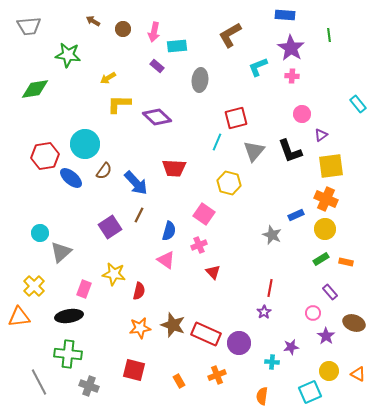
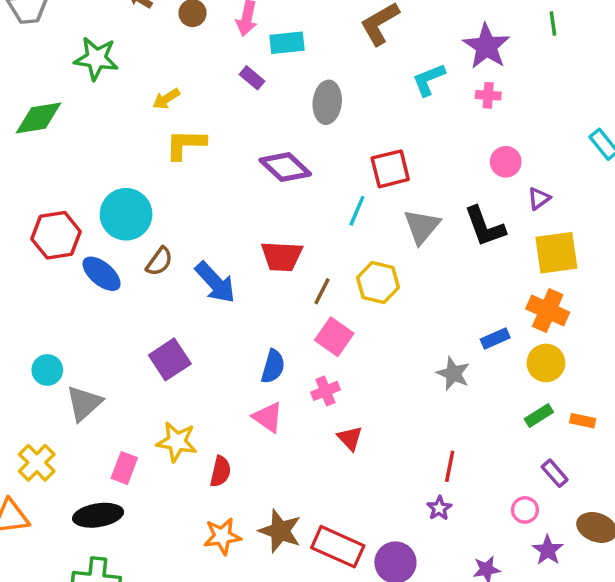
purple diamond: (157, 117) -> (285, 167), moved
brown line: (139, 215) -> (322, 291), moved

